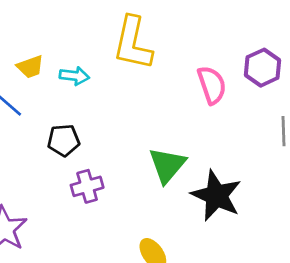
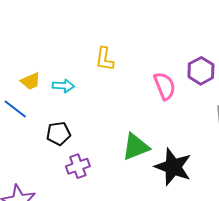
yellow L-shape: (133, 43) -> (105, 59), size x0.6
green triangle: (167, 165) -> (136, 147), turned 32

